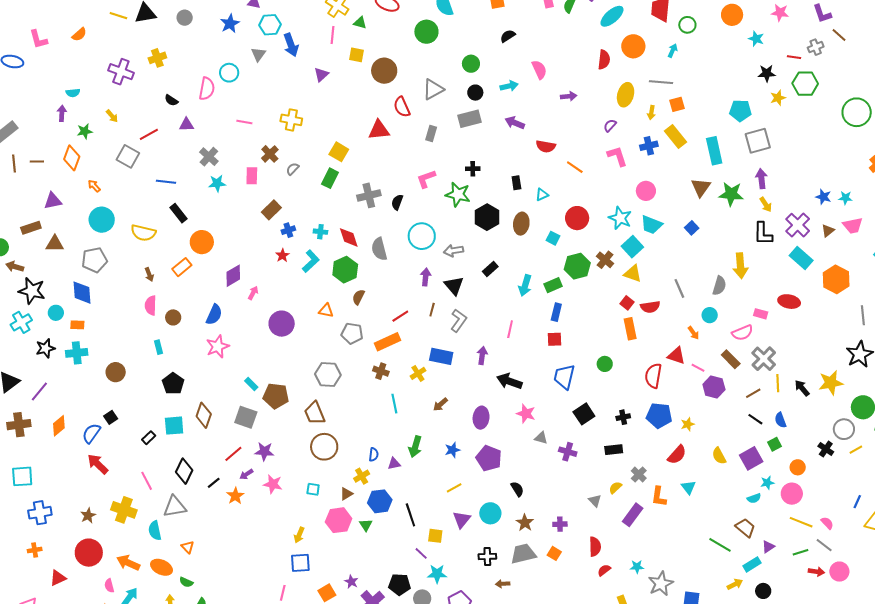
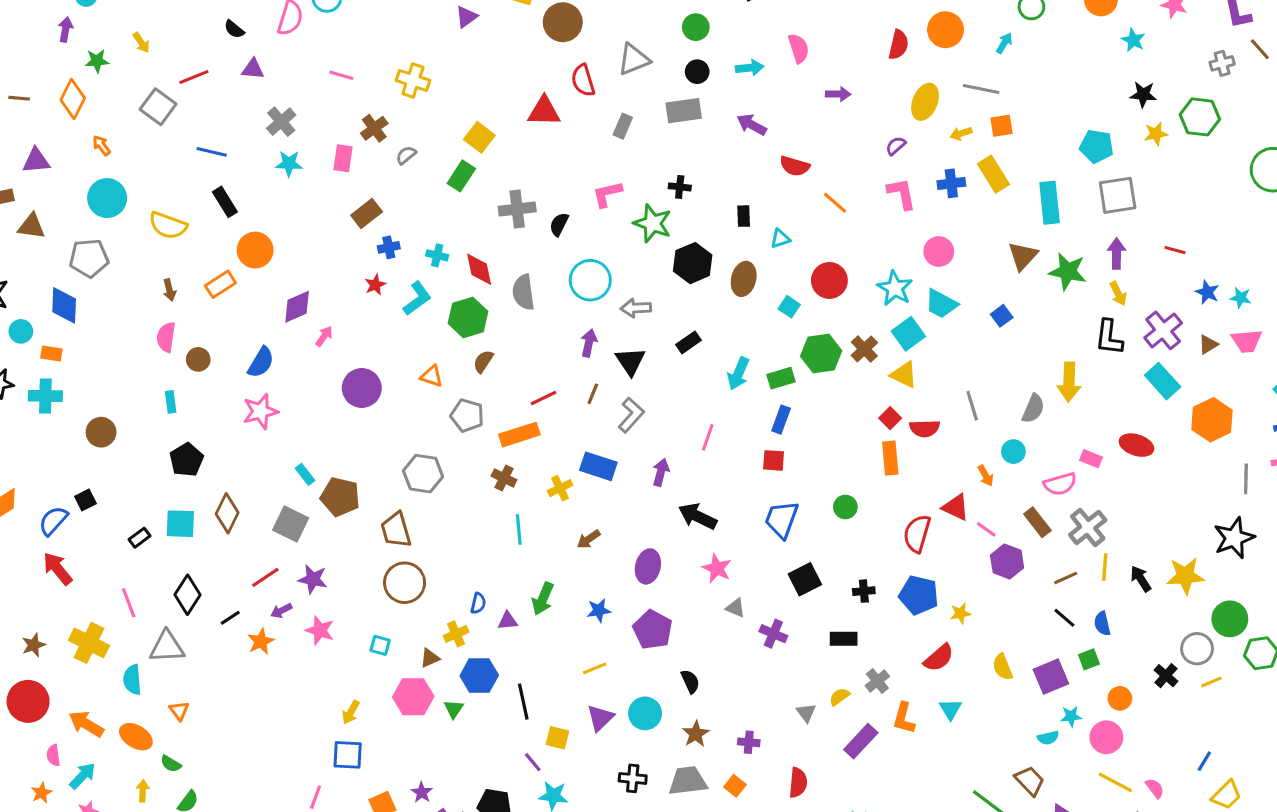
red line: (794, 57) -> (1175, 250), moved
yellow arrow: (651, 113) -> (961, 134), turned 56

